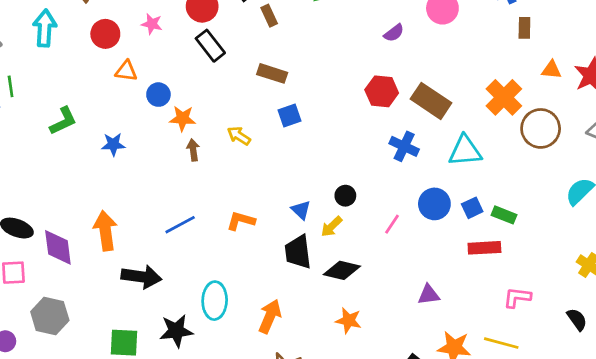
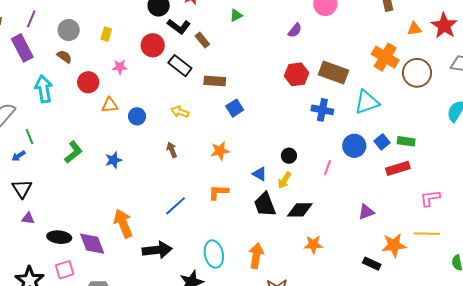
black rectangle: (210, 46) -> (180, 66), moved
orange star: (182, 118) -> (220, 151), moved
yellow arrow: (239, 136) -> (180, 112), moved

